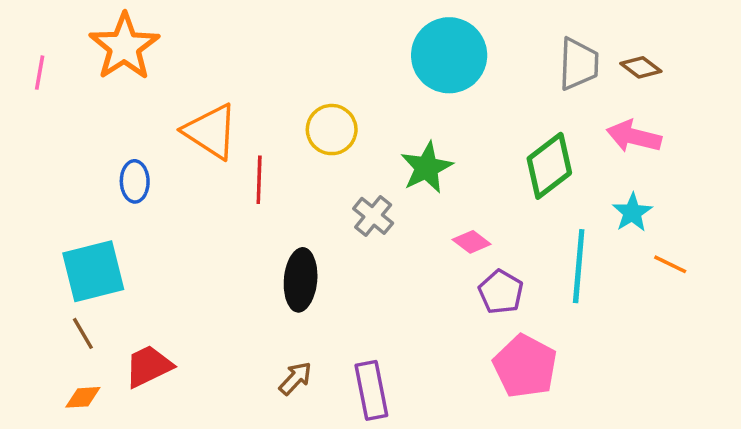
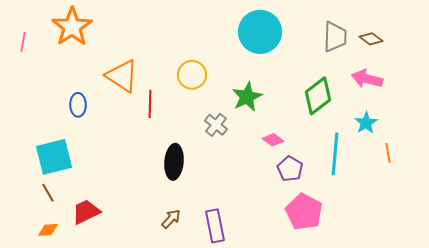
orange line: (670, 264) -> (388, 153), turned 54

